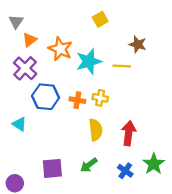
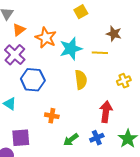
yellow cross: (100, 98) -> (124, 81), moved, turned -32
orange cross: (77, 100) -> (52, 116), moved
yellow semicircle: (96, 130) -> (81, 80), moved
purple square: (52, 168) -> (21, 138), moved
blue cross: (125, 171) -> (97, 138), moved, turned 32

